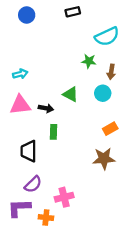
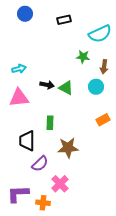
black rectangle: (73, 12) -> (64, 20), moved
black arrow: (46, 108) -> (47, 85), moved
brown star: (104, 159) -> (68, 148), moved
purple semicircle: (33, 184) -> (40, 164), moved
pink cross: (64, 197) -> (60, 184), turned -30

